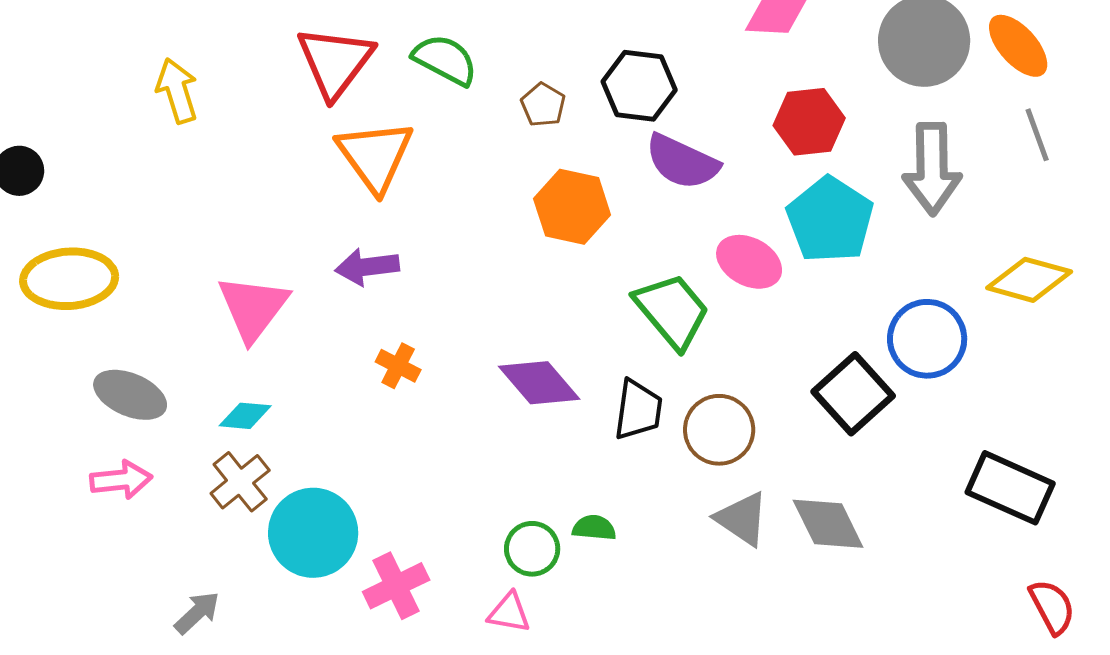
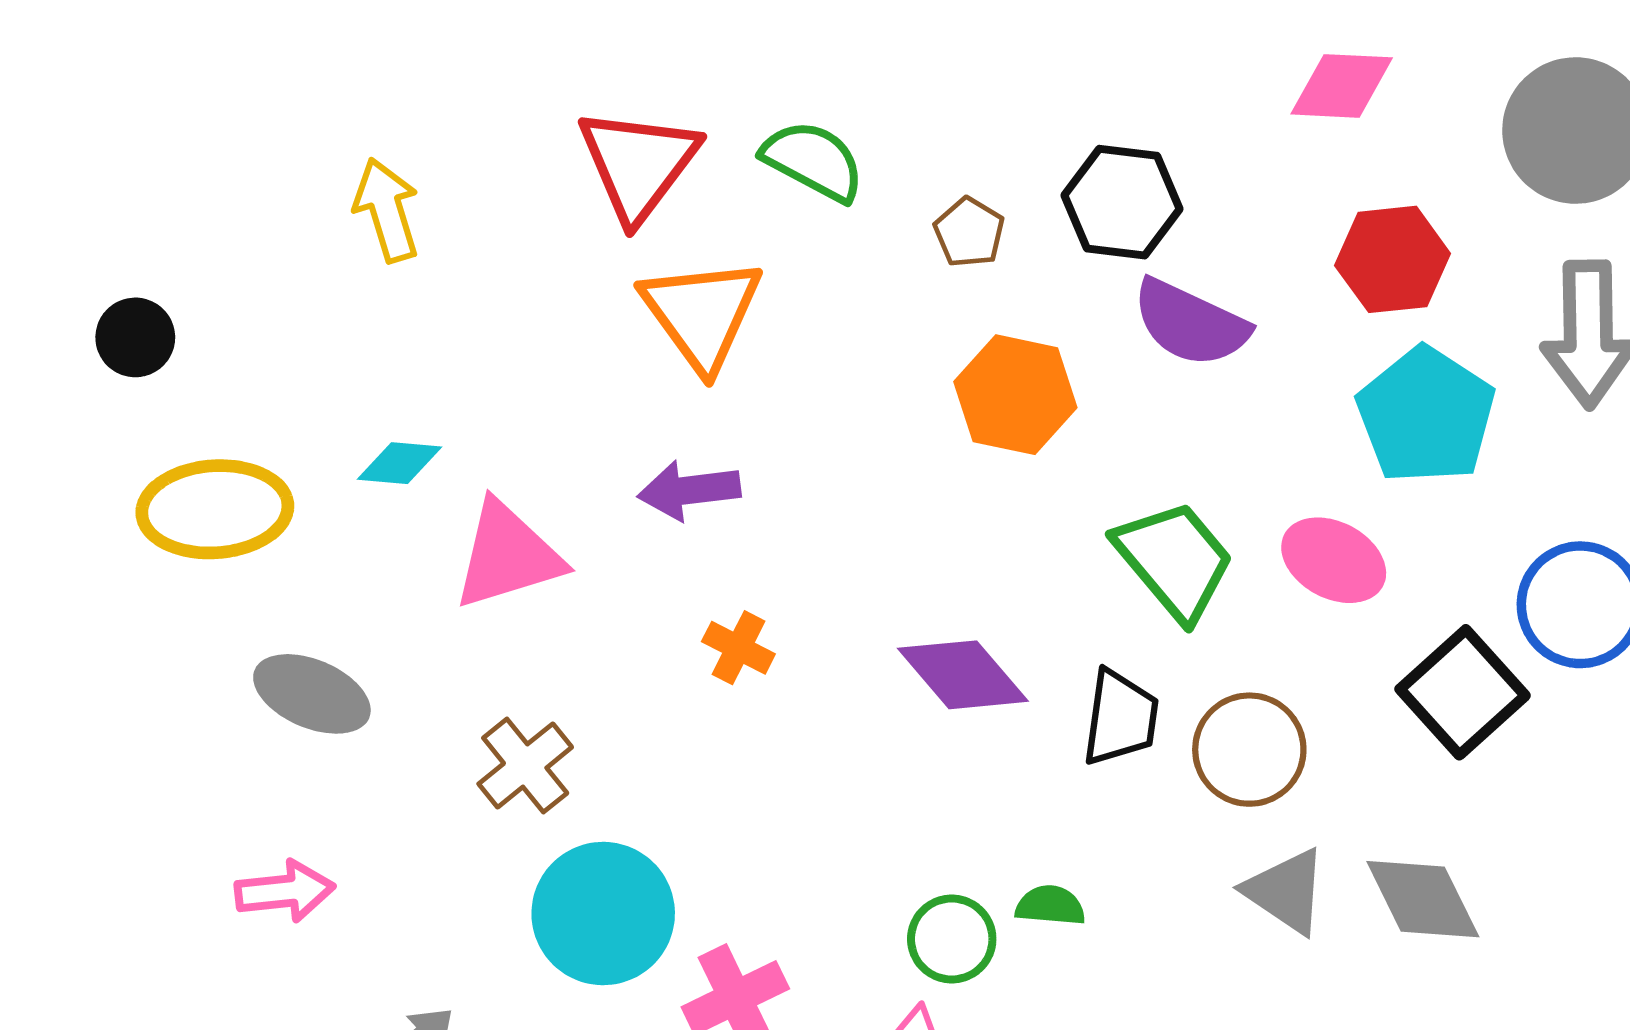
pink ellipse: (749, 262) -> (1334, 560), moved
pink triangle: (253, 308) -> (508, 555), turned 36
cyan diamond: (245, 416) -> (399, 463), moved
pink arrow: (121, 480) -> (285, 891), moved
brown cross: (240, 482) -> (525, 766), moved

